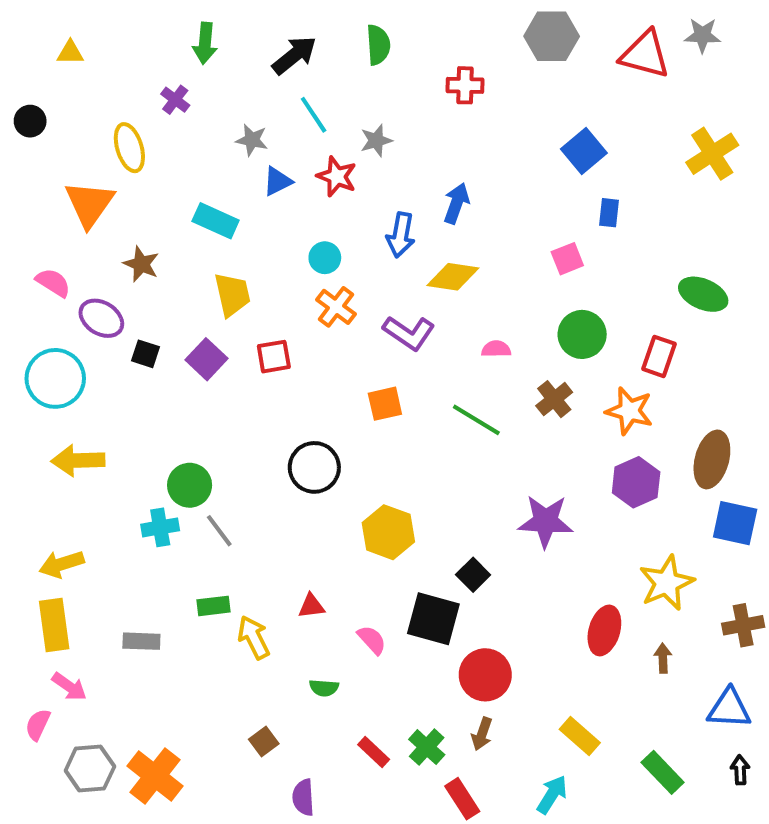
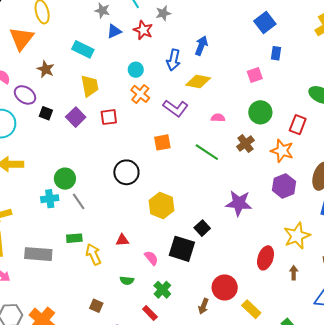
gray rectangle: (141, 641) -> (38, 254), size x1.5
red circle: (485, 675) -> (225, 287), moved
brown square: (264, 742) -> (96, 306), turned -32
green cross: (427, 747) -> (162, 290), moved

